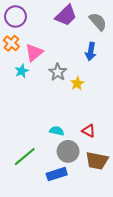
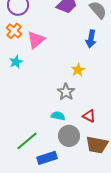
cyan star: (22, 71) -> (16, 62), moved
gray star: (58, 72) -> (66, 92), moved
blue rectangle: (57, 174) -> (47, 158), moved

